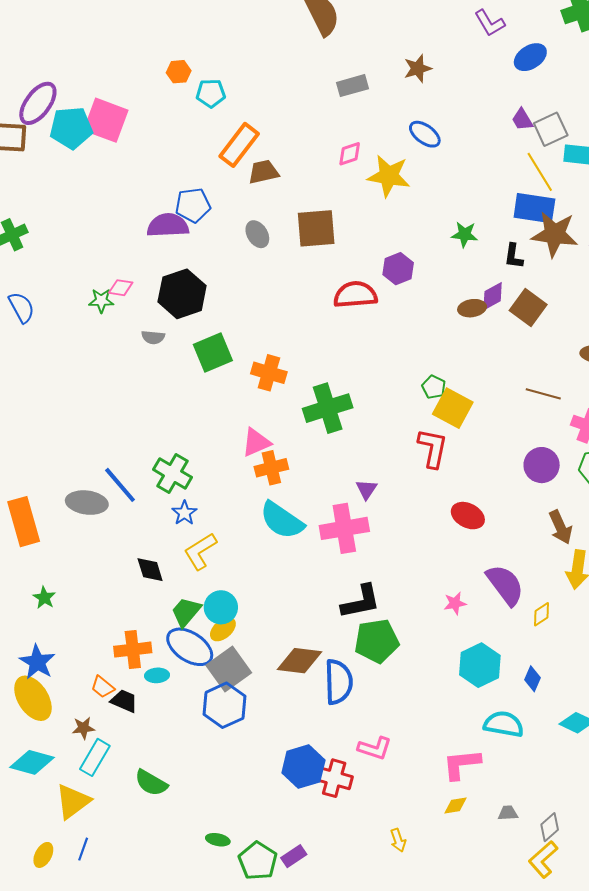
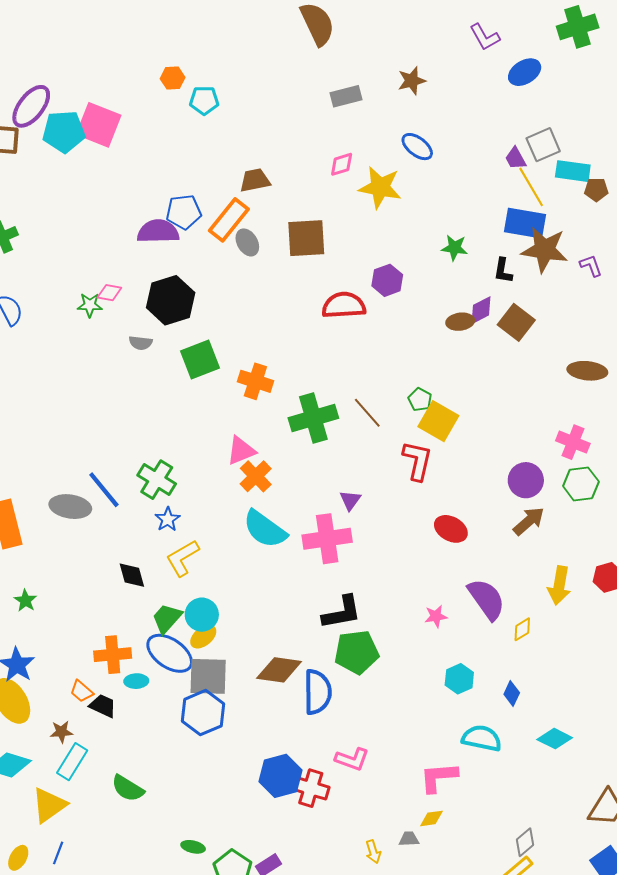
purple trapezoid: (522, 120) -> (515, 158), moved
orange rectangle: (239, 145) -> (229, 220), moved
brown line: (543, 394) -> (367, 413), moved, turned 32
orange cross: (271, 468) -> (256, 476), turned -32
brown arrow: (560, 527) -> (529, 521), moved, turned -108
cyan hexagon: (480, 665) -> (459, 679), size x0.7
gray square: (229, 669) -> (208, 676), turned 36
gray trapezoid: (508, 813) -> (409, 839), moved

